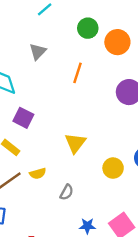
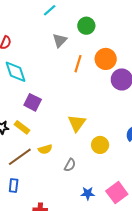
orange circle: (117, 42) -> (106, 59), moved
gray triangle: (38, 51) -> (60, 40), moved
yellow circle: (113, 168) -> (100, 145), moved

